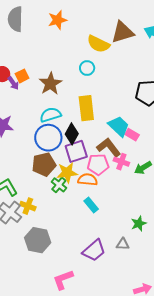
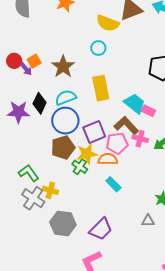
black diamond: (72, 134) -> (40, 103), moved
purple trapezoid: (94, 250) -> (101, 229), moved

